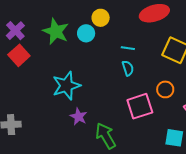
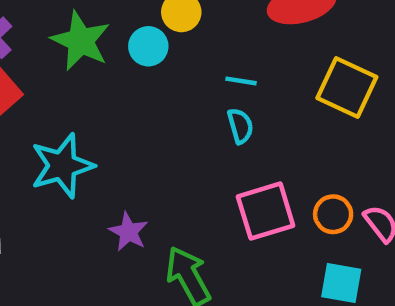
cyan star: (66, 86) -> (62, 166), moved
orange circle: (165, 89) -> (333, 214), moved

